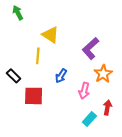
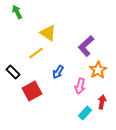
yellow line: (38, 56) -> (36, 53), turned 49
red square: (34, 96) -> (32, 91), turned -30

